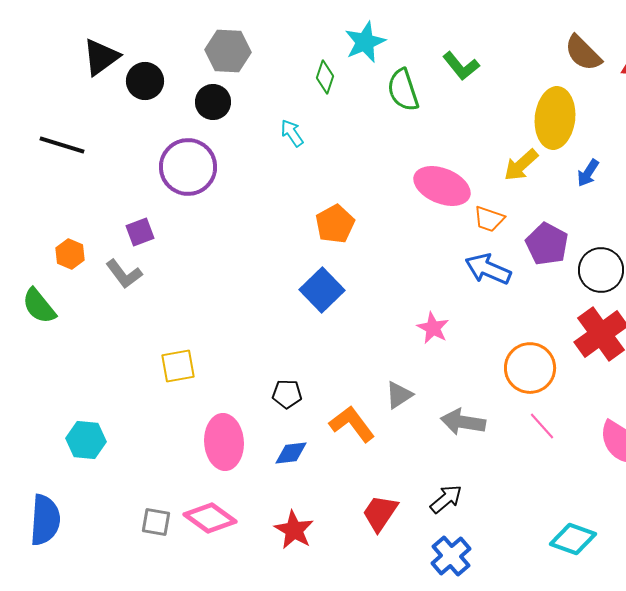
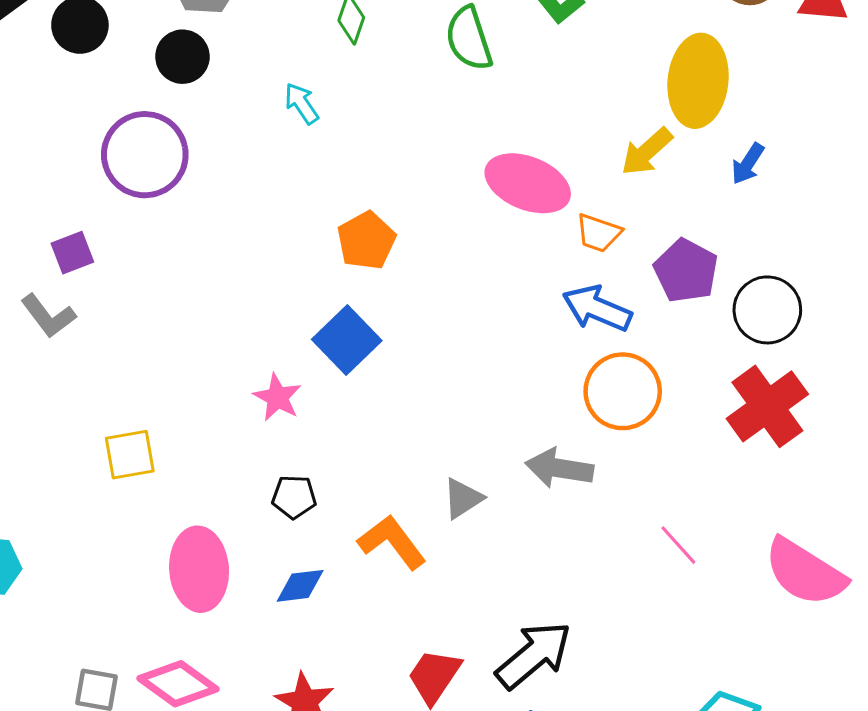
pink star: (433, 328) -> (277, 397), moved
orange circle: (530, 368) -> (623, 391), moved
gray arrow: (463, 422) -> (559, 468), moved
black arrow: (446, 499) -> (534, 655), size x1.6

